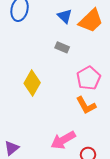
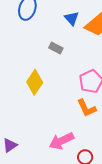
gray rectangle: (62, 47) -> (56, 48), moved

